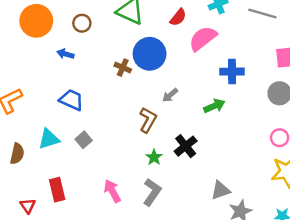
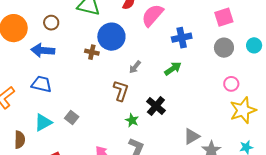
blue arrow: (65, 54) -> (43, 50), size x1.6
blue trapezoid: (71, 100) -> (42, 84), moved

